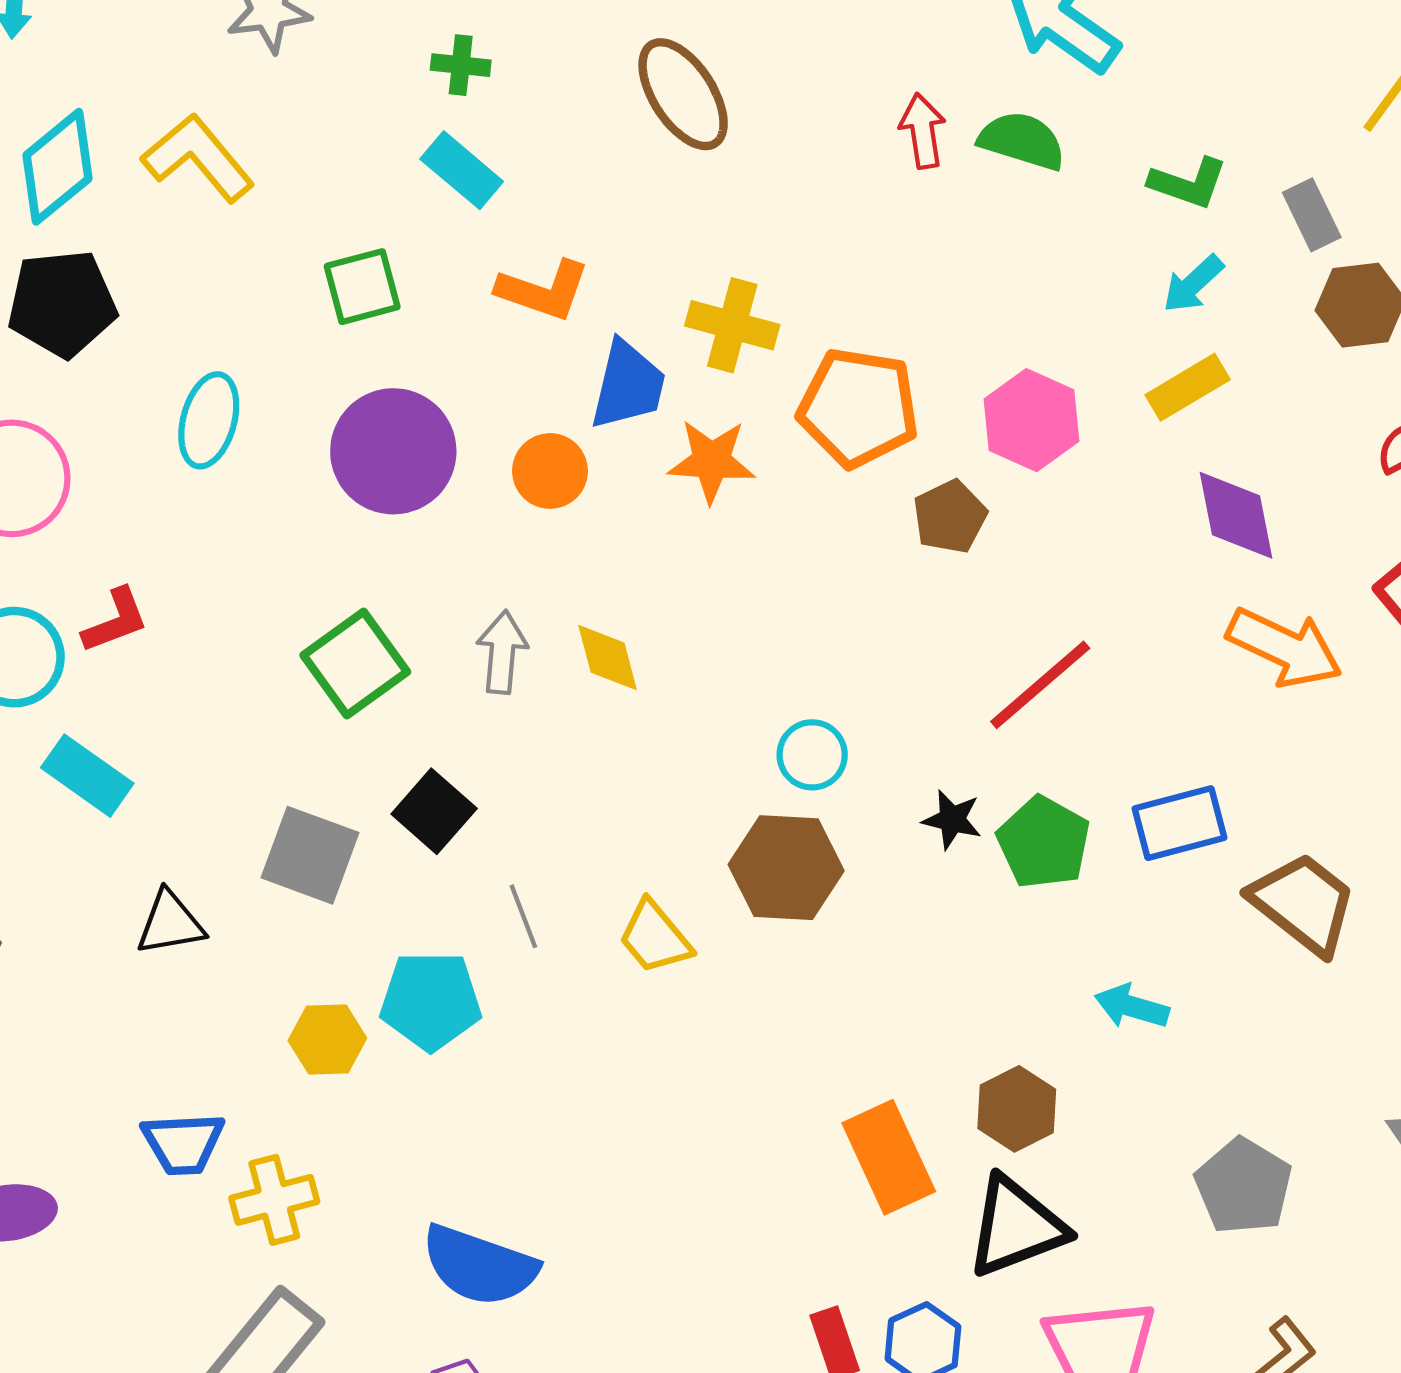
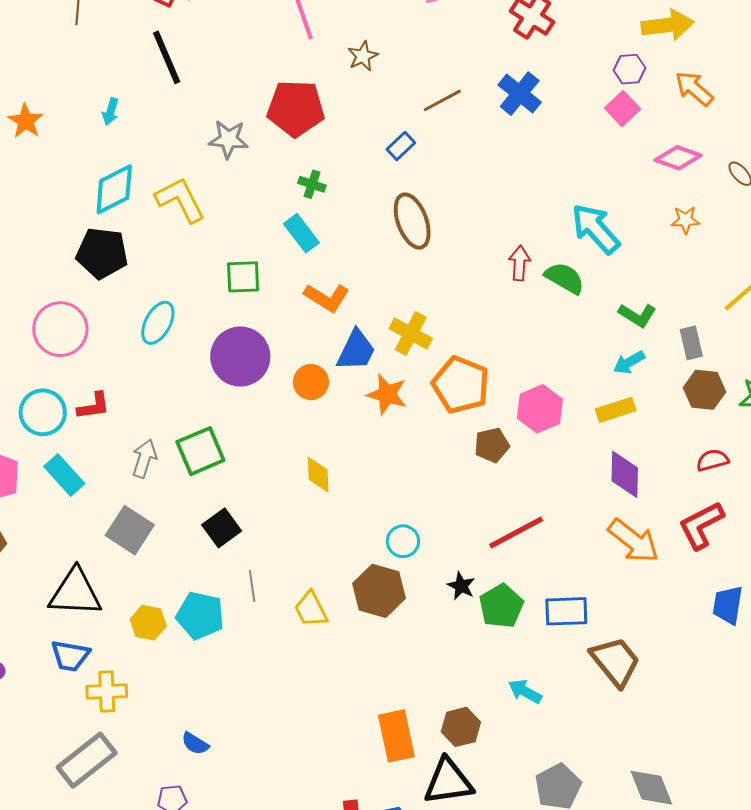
gray arrow: (502, 652) -> (144, 459), moved
gray square: (310, 855) -> (130, 530), moved
black triangle: (170, 923) -> (75, 593), moved, size x1.6
blue semicircle: (479, 1266) -> (195, 743), size x0.5

